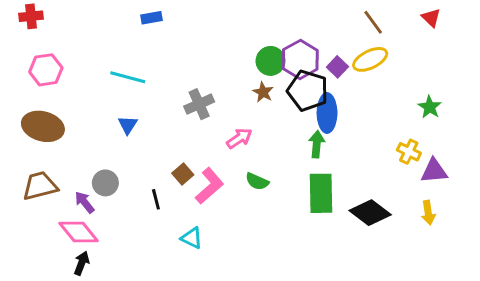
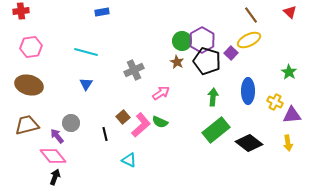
purple square: (337, 67) -> (231, 53), moved
blue ellipse: (327, 113) -> (248, 91), moved
green semicircle: (257, 181) -> (160, 122), moved
green rectangle: (321, 193) -> (216, 130), turned 52

